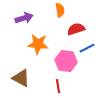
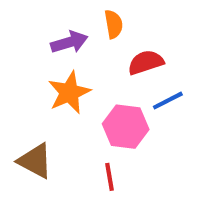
purple arrow: (24, 18) -> (69, 42), moved
orange star: (38, 44) -> (69, 93), turned -30

